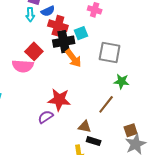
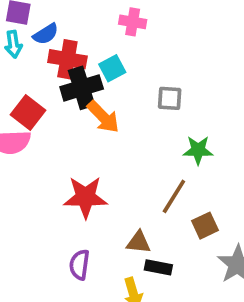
gray square: (110, 52) -> (170, 98), size x0.6
purple semicircle: (46, 117) -> (79, 265), moved, turned -42
brown square: (131, 130) -> (205, 226), moved

